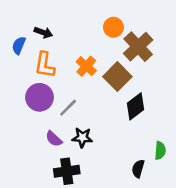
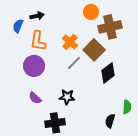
black arrow: (43, 32) -> (37, 16), turned -32
brown cross: (138, 47) -> (110, 27), turned 30
gray line: (68, 108) -> (74, 63), moved
purple semicircle: (54, 139) -> (35, 98), moved

